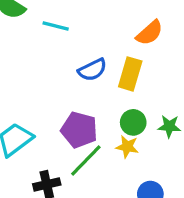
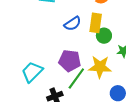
green circle: (133, 122) -> (104, 36), moved
yellow star: (127, 147) -> (100, 67), size x1.6

